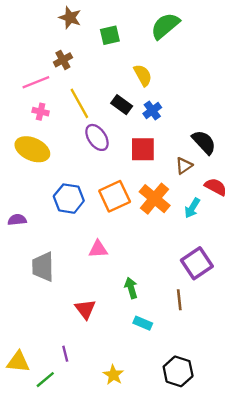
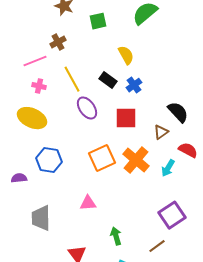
blue hexagon: (69, 199) -> (49, 160), moved
brown line: (179, 300) -> (157, 246), turned 60

